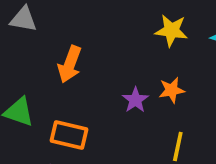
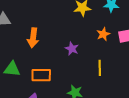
orange star: (172, 90) -> (103, 34), moved

